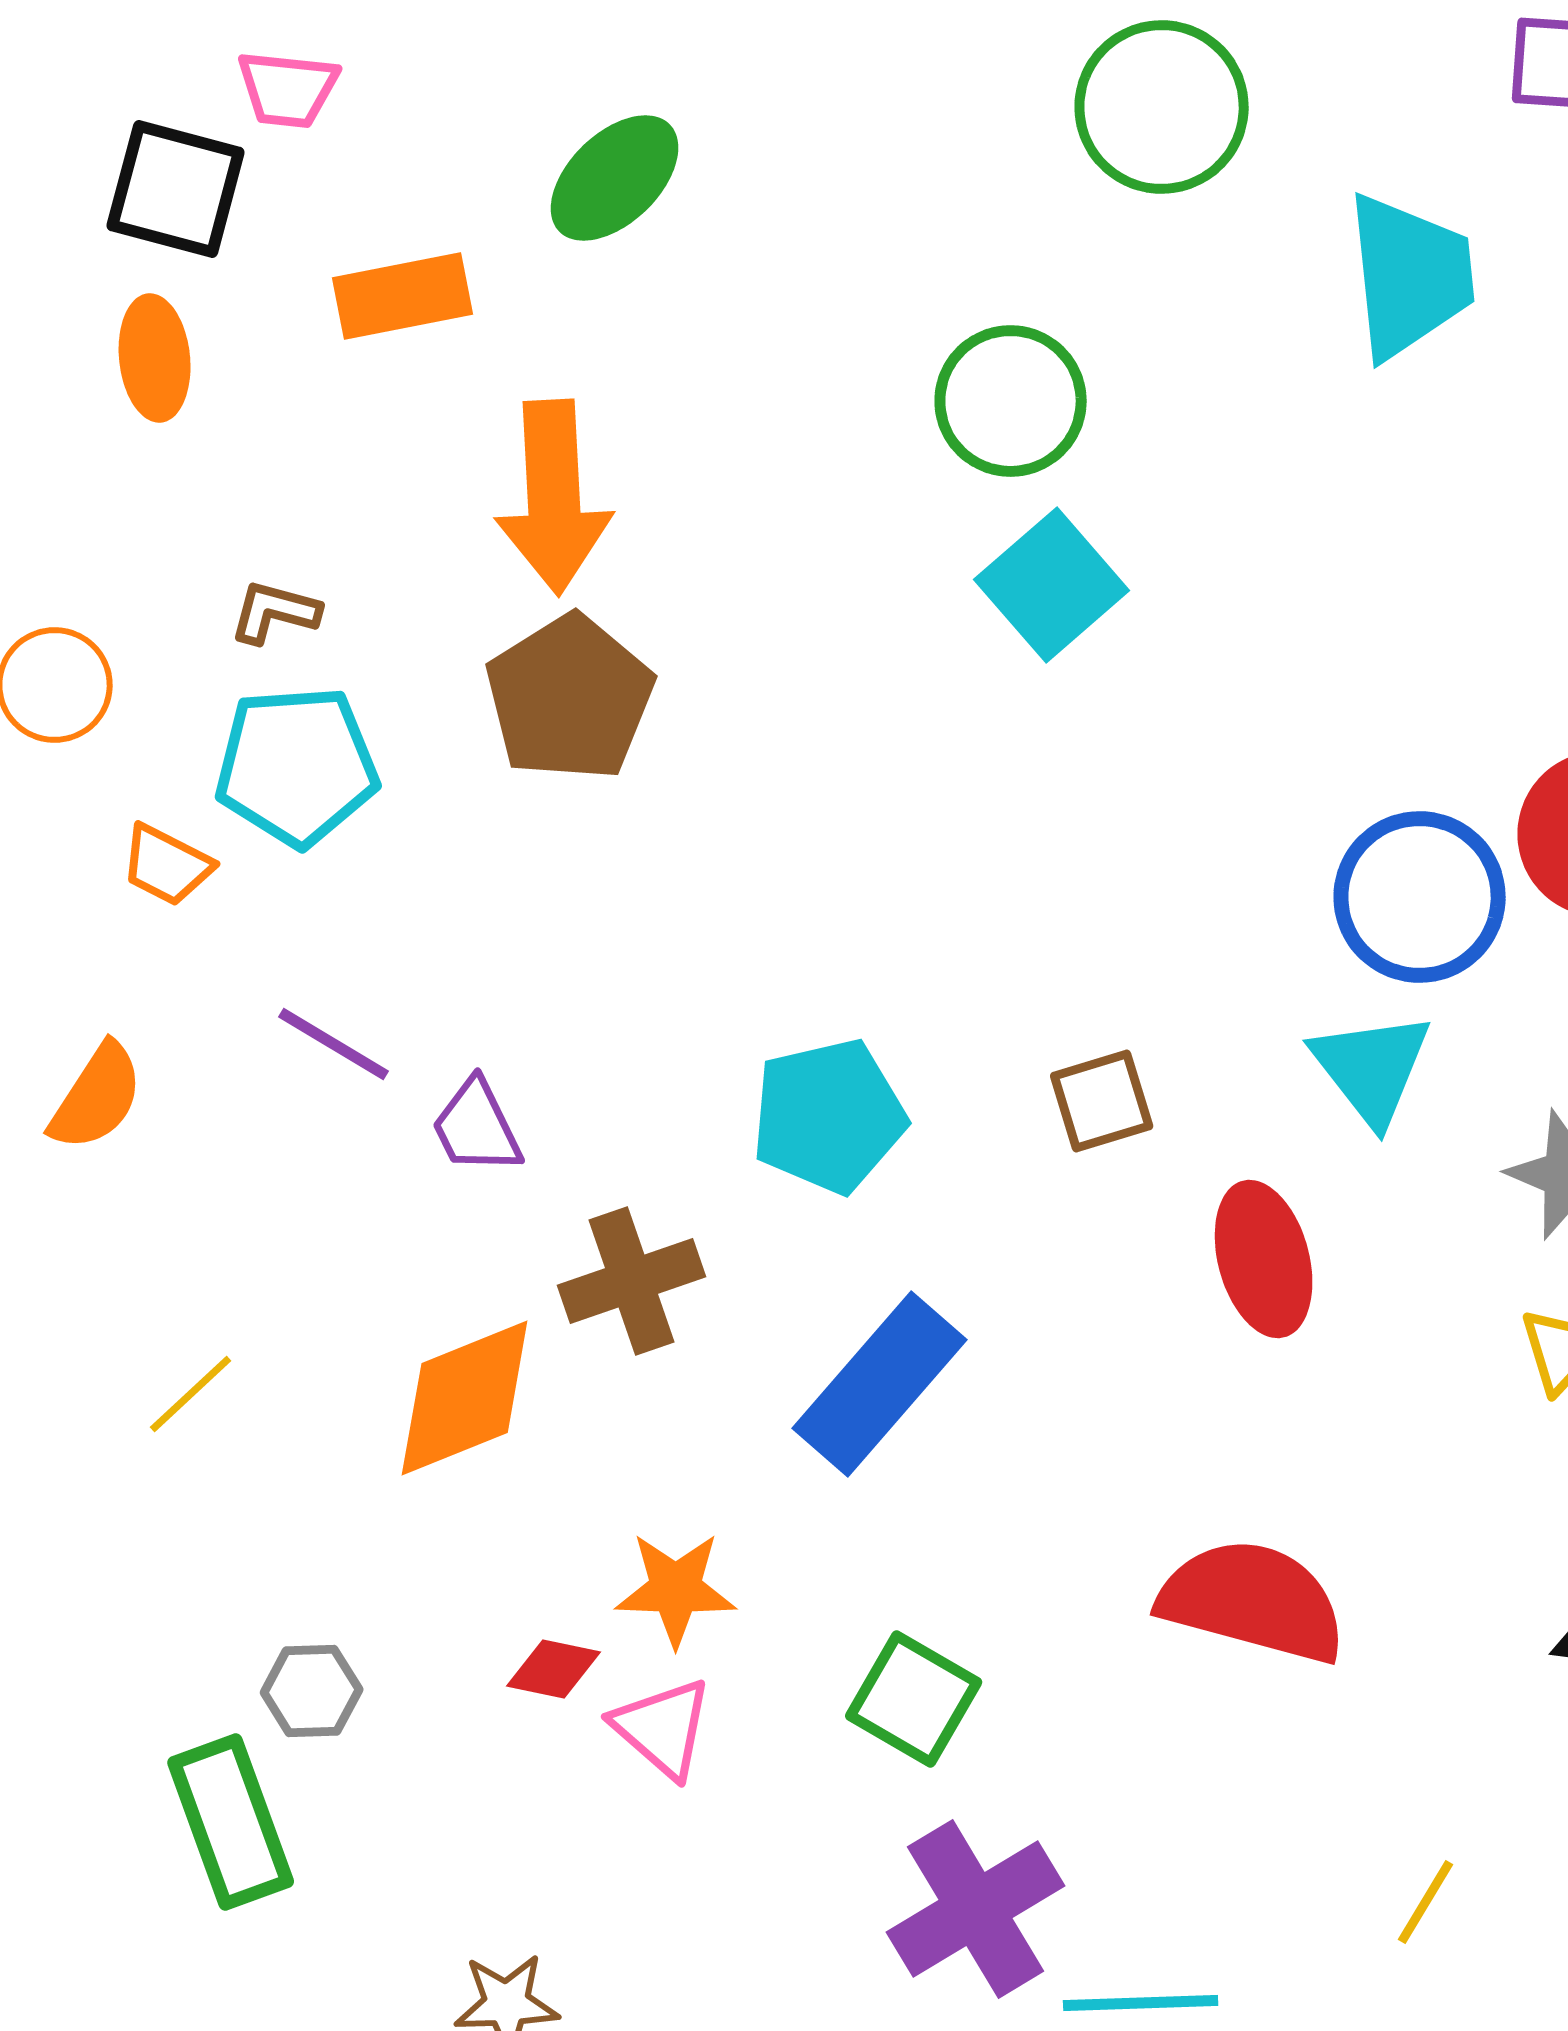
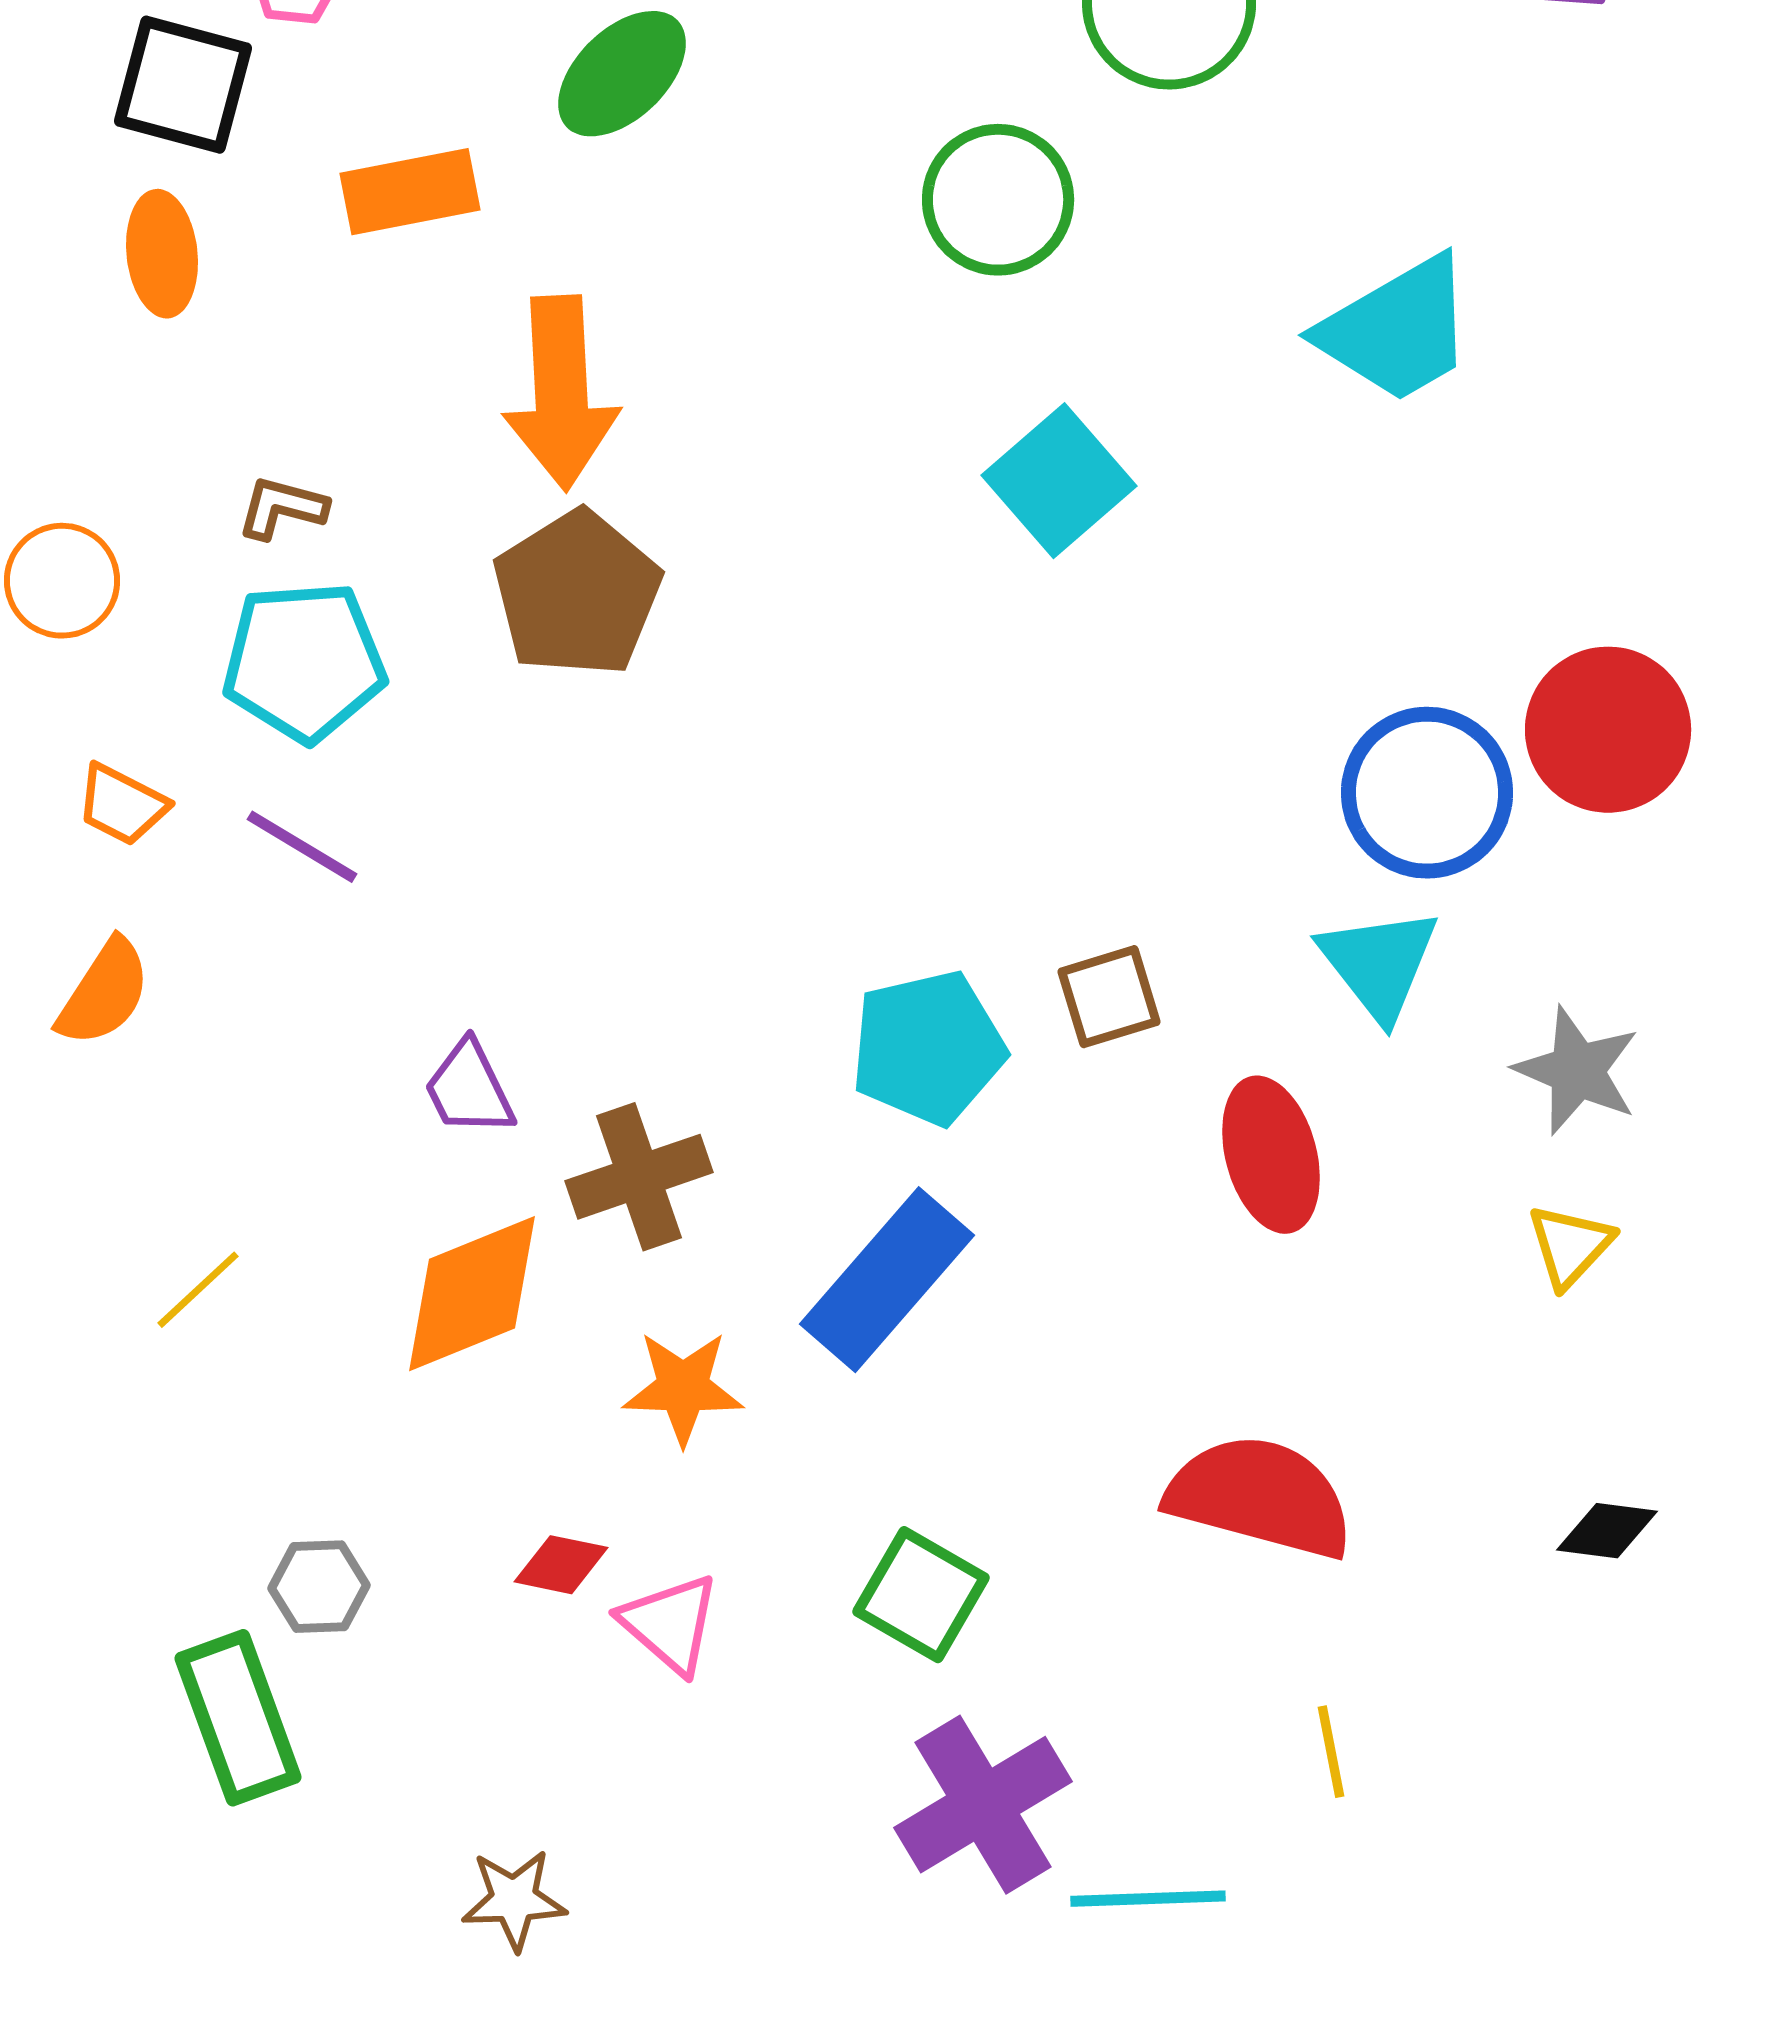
cyan trapezoid: (1410, 276) -> (1397, 330), moved, turned 66
green circle: (1011, 401) -> (998, 200), moved
orange trapezoid: (167, 865) -> (122, 805), moved
purple line: (334, 1044) -> (302, 847), moved
cyan pentagon: (829, 1116) -> (928, 1048), moved
purple trapezoid: (477, 1127) -> (469, 1089), moved
orange star: (676, 1589) -> (683, 1388), moved
yellow line: (1426, 1902) -> (1331, 1752), moved, turned -42

